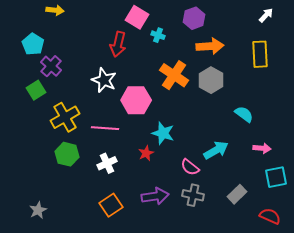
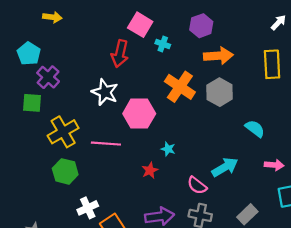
green square: (36, 90) -> (32, 103), turned 36
cyan star: (163, 133) -> (168, 149), size x0.6
white cross: (107, 163) -> (88, 208), moved

